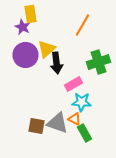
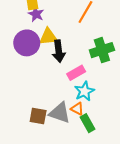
purple star: (22, 27) -> (36, 14), moved
yellow triangle: (46, 49) -> (48, 37), turned 36
cyan star: (82, 102) -> (84, 91), turned -30

